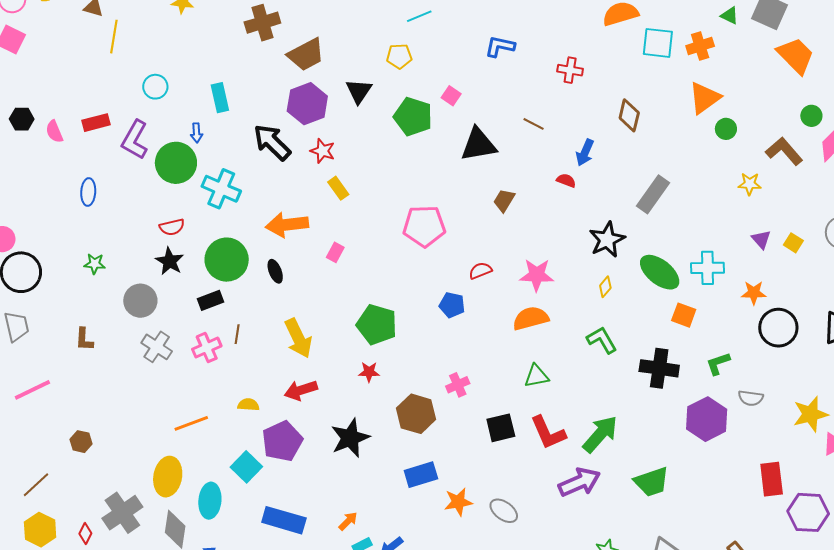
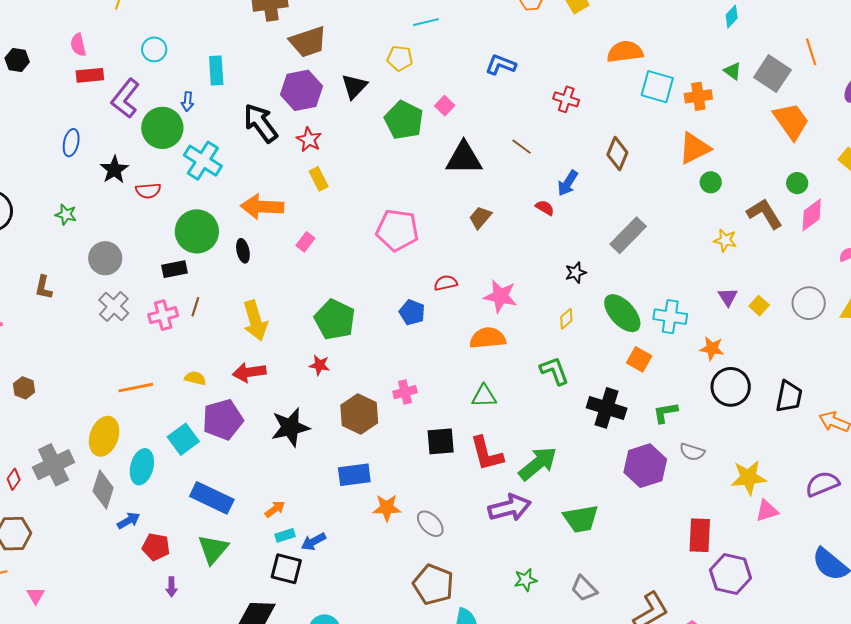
pink semicircle: (54, 132) -> (78, 45), moved
black star: (607, 240) -> (576, 273), size x0.6
black star: (170, 261) -> (114, 170), moved

